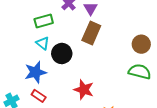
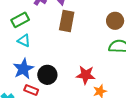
black circle: (62, 53) -> (47, 75), moved
red star: (84, 90) -> (86, 75), moved

